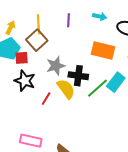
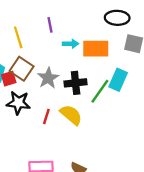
cyan arrow: (100, 16) -> (71, 44), moved
brown square: (37, 40) -> (22, 69), moved
yellow semicircle: (66, 89) -> (71, 115), moved

